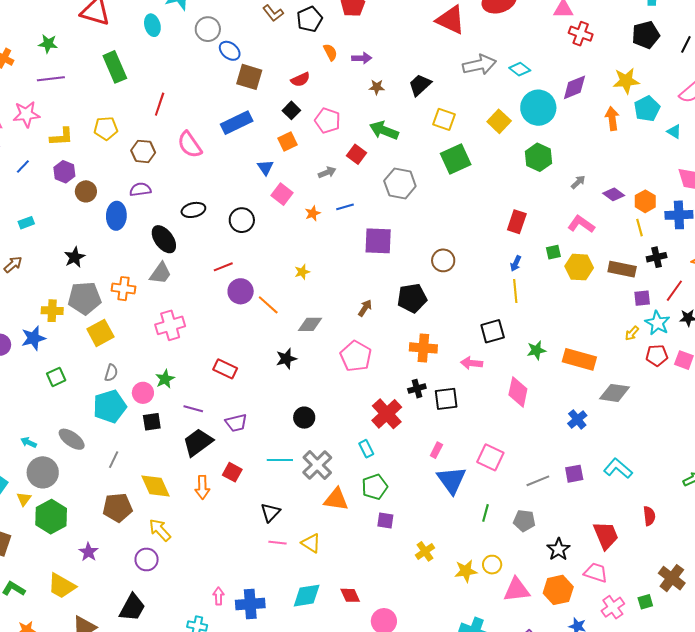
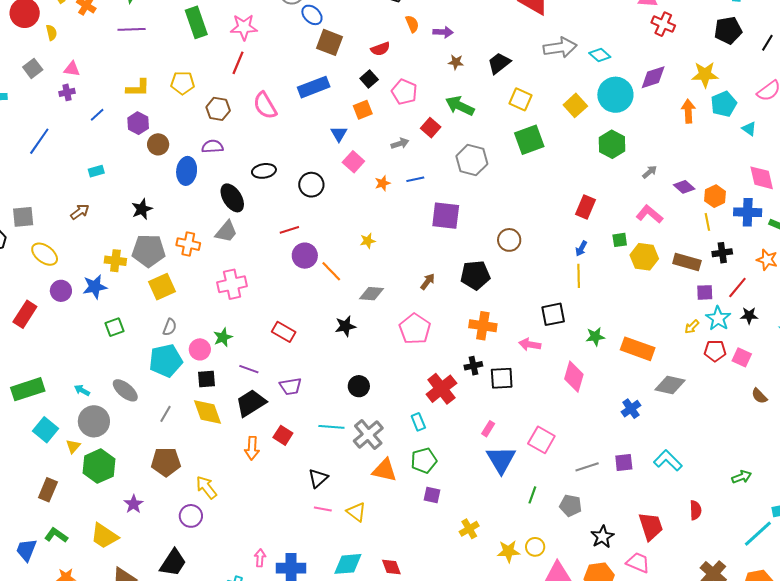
pink star: (26, 114) -> (244, 27), moved
yellow diamond: (155, 486) -> (208, 412), moved

